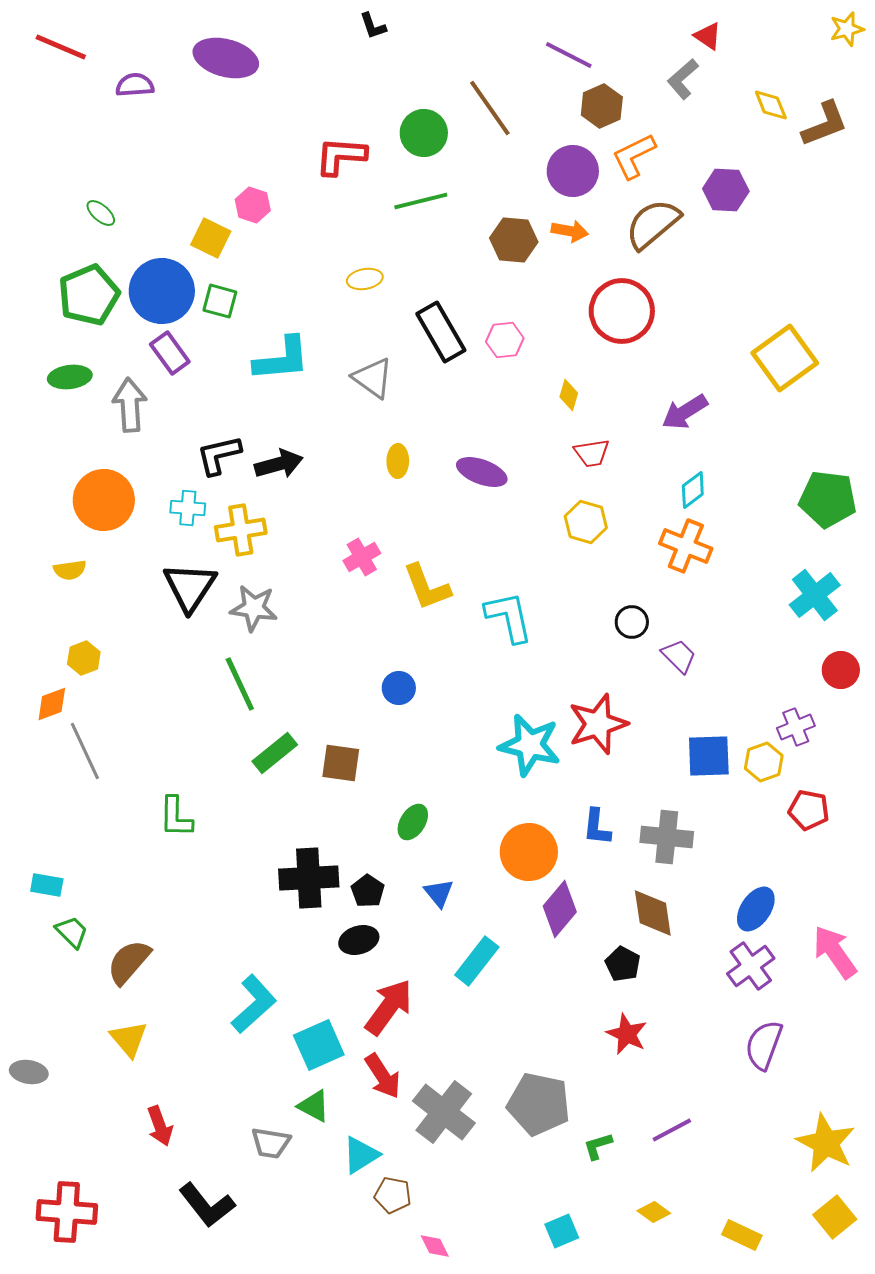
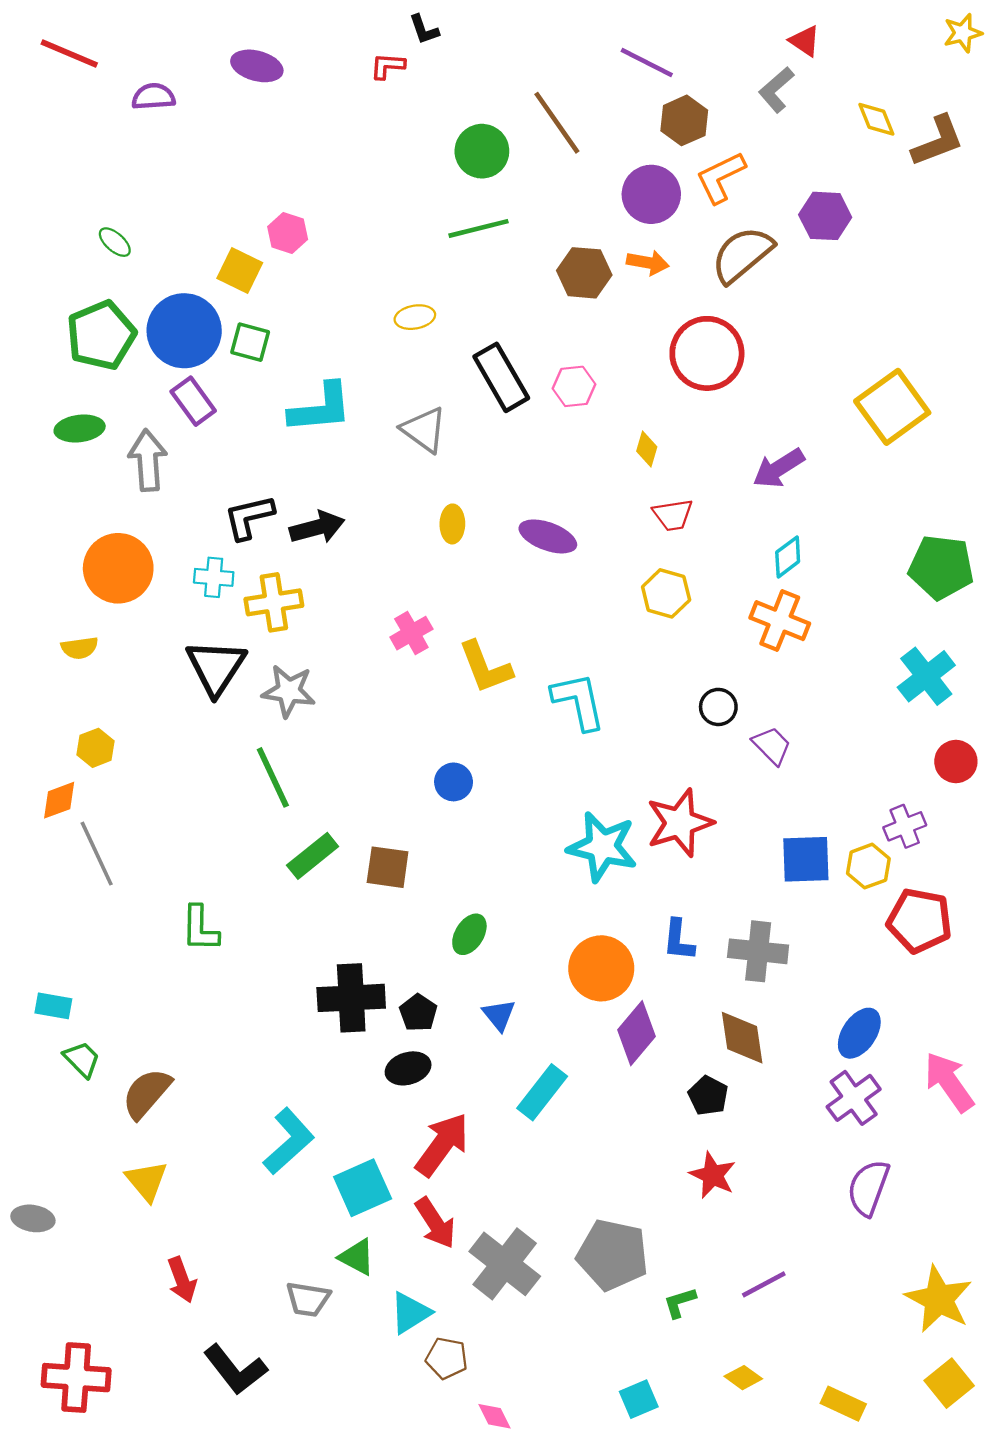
purple ellipse: (226, 58) -> (257, 66), size x0.7
red L-shape: (341, 156) -> (388, 66), moved, size x0.6
red pentagon: (809, 810) -> (920, 921), size x1.4

